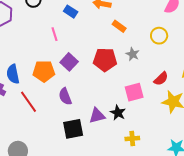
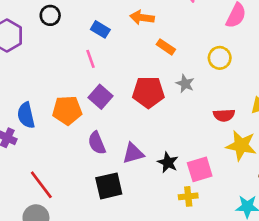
pink line: (54, 34) -> (91, 59), moved
red semicircle: (161, 79) -> (224, 115), turned 42
pink square: (134, 92) -> (200, 169), moved
red line: (29, 102) -> (41, 185), moved
purple triangle: (97, 116) -> (133, 153), moved

